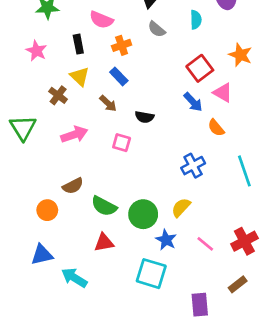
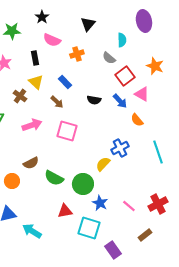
gray semicircle: (157, 29) -> (109, 58), moved
orange cross: (122, 45) -> (77, 54), moved
black semicircle: (144, 117) -> (94, 100), moved
pink square: (122, 143) -> (67, 131), size x1.5
yellow semicircle: (181, 207) -> (103, 164), moved
red triangle: (104, 243) -> (65, 211), moved
brown rectangle: (238, 284) -> (145, 235), moved
purple rectangle: (200, 305) -> (113, 250), moved, turned -30

